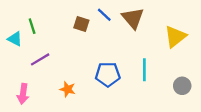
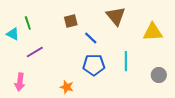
blue line: (104, 15) -> (91, 38), moved
brown square: (81, 24) -> (71, 21), turned -32
yellow triangle: (175, 37) -> (153, 32), turned 35
orange star: (68, 89) -> (67, 87), moved

